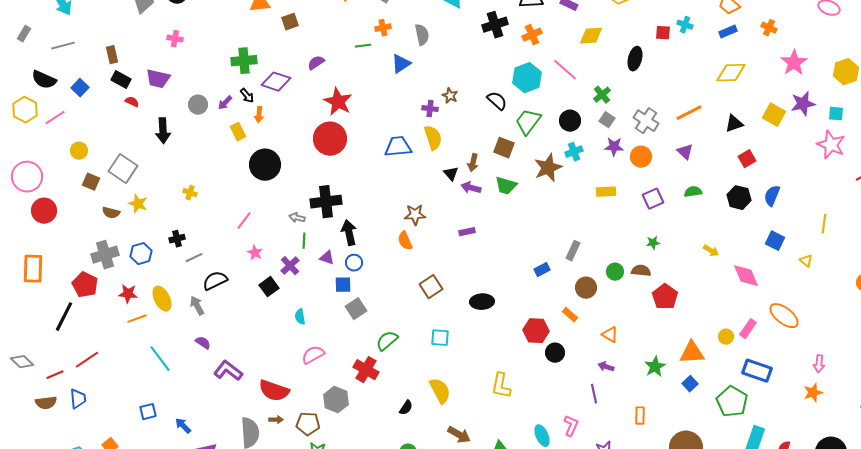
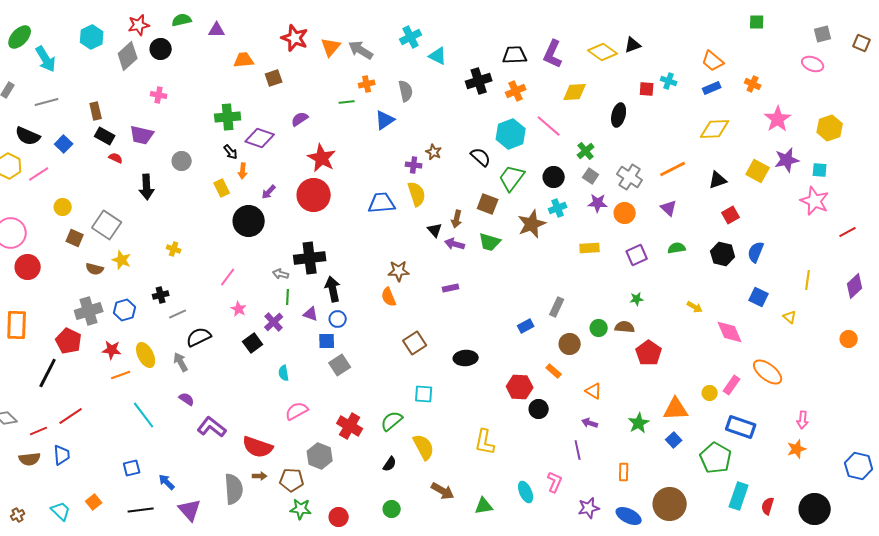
purple arrow: (225, 103) -> (269, 192), moved
green semicircle: (387, 341) -> (392, 421), moved

